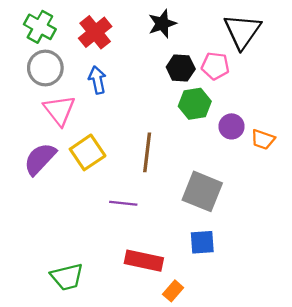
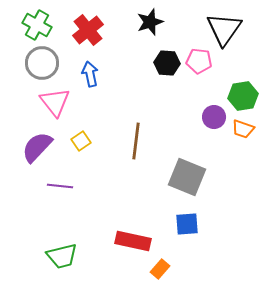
green hexagon: (195, 104) -> (243, 96), moved
yellow square: (88, 152) -> (81, 141), size x0.6
purple line: (123, 203) -> (60, 186), moved

